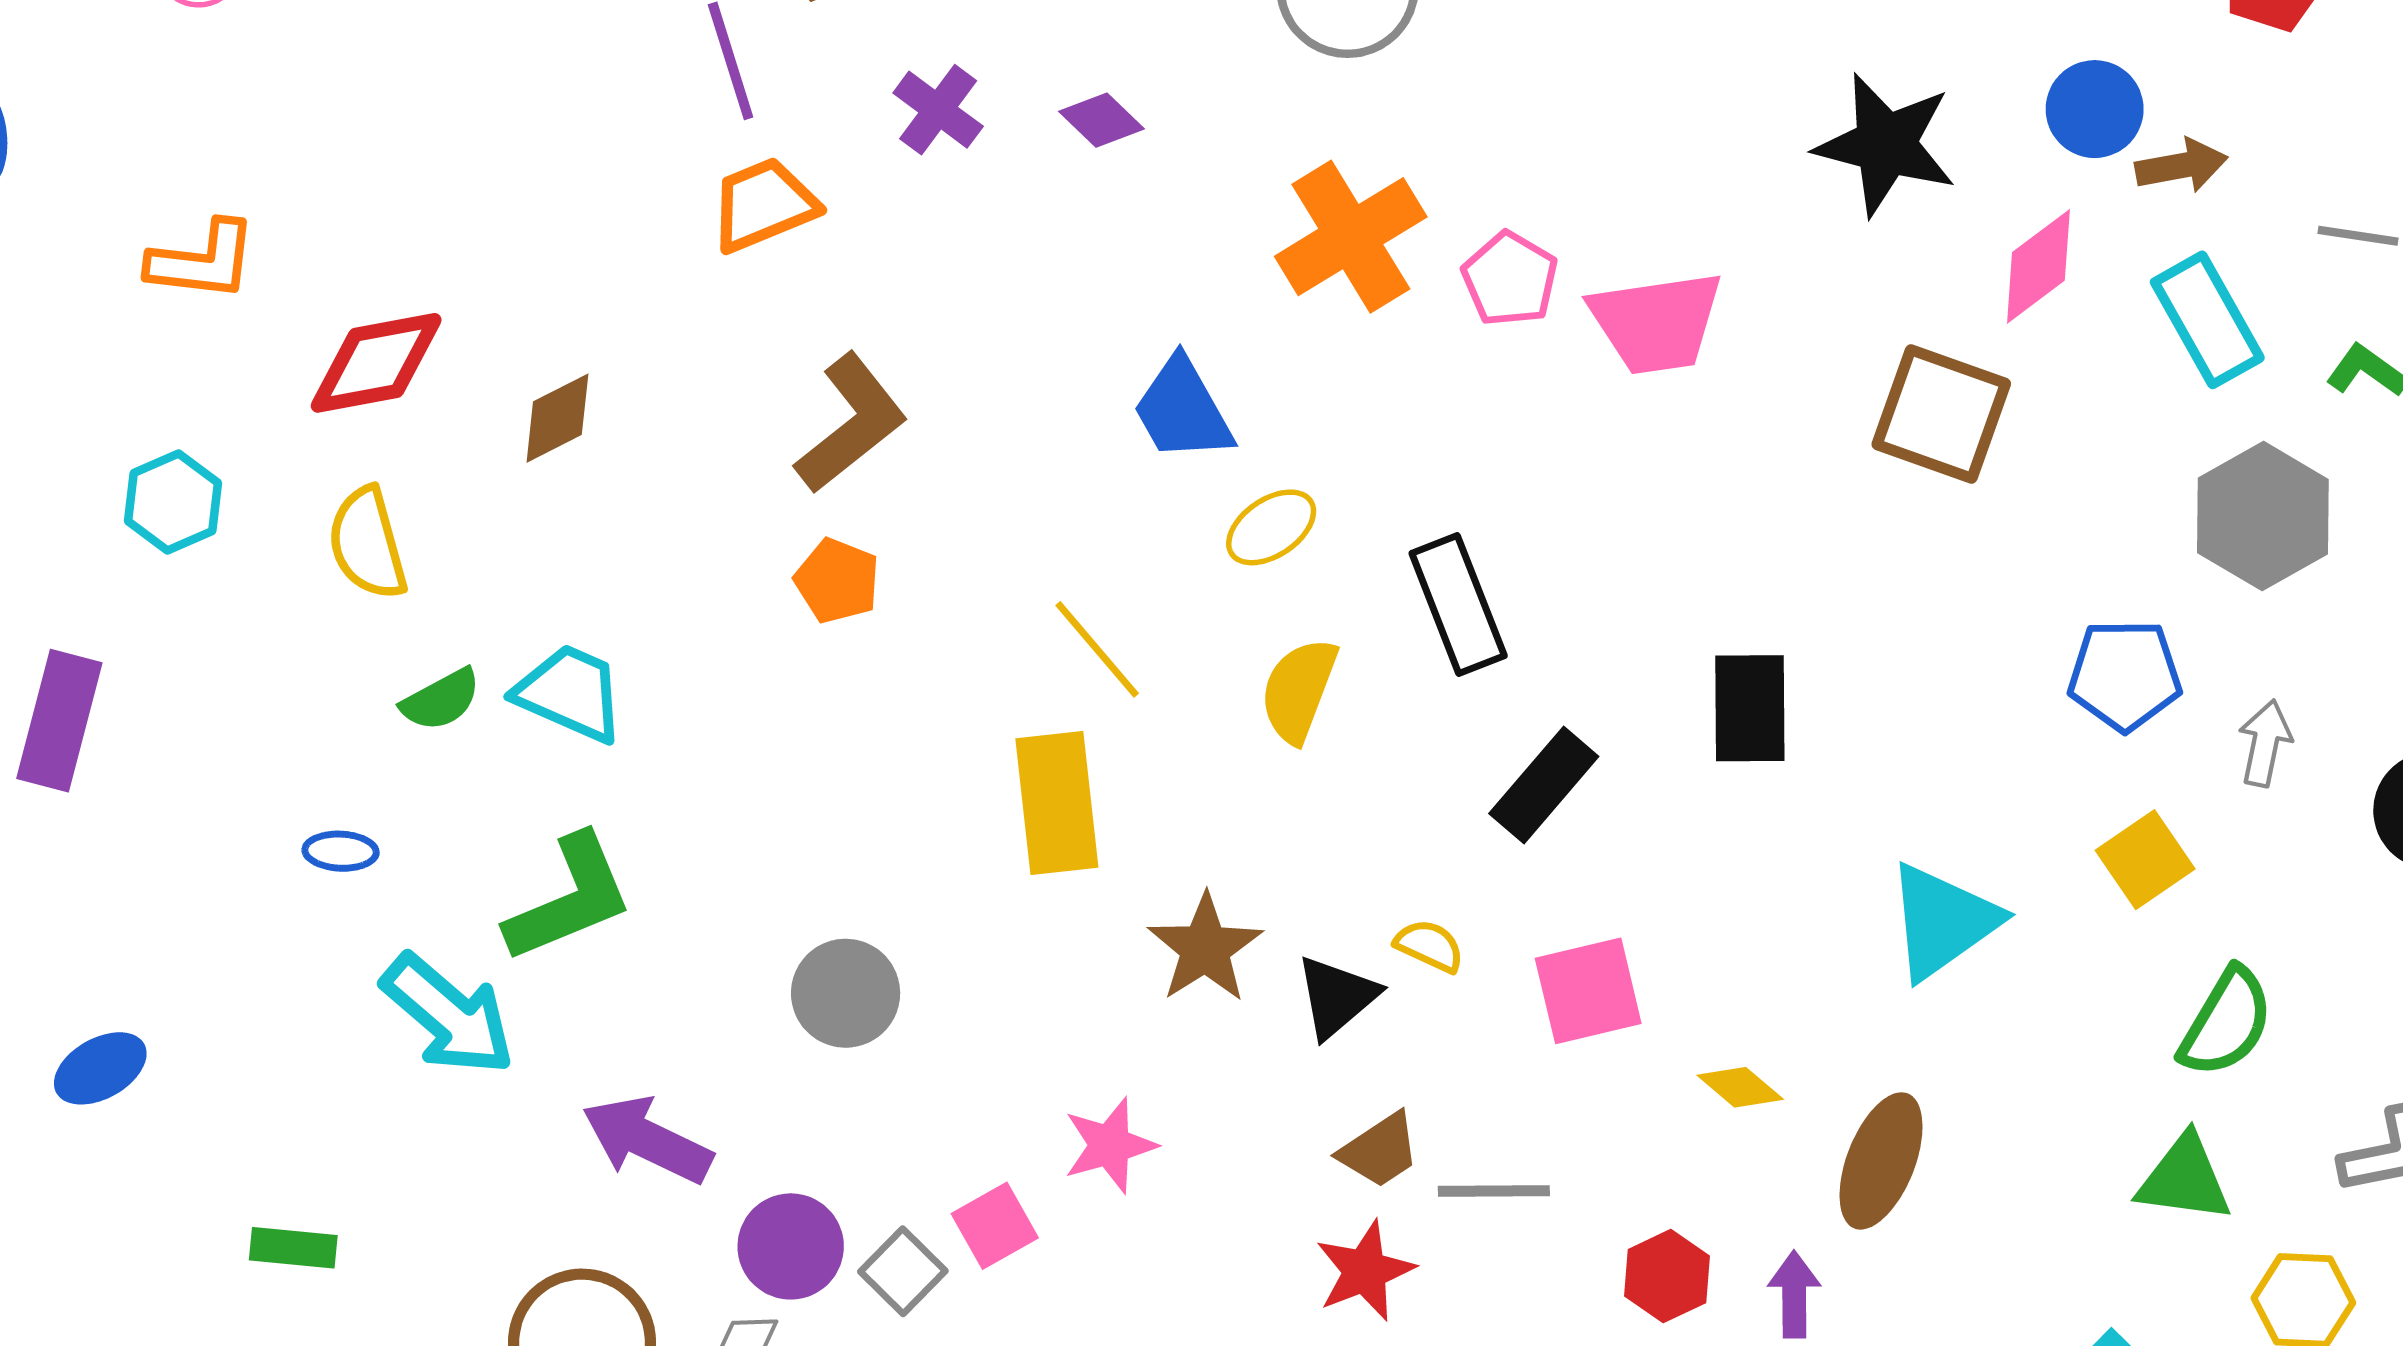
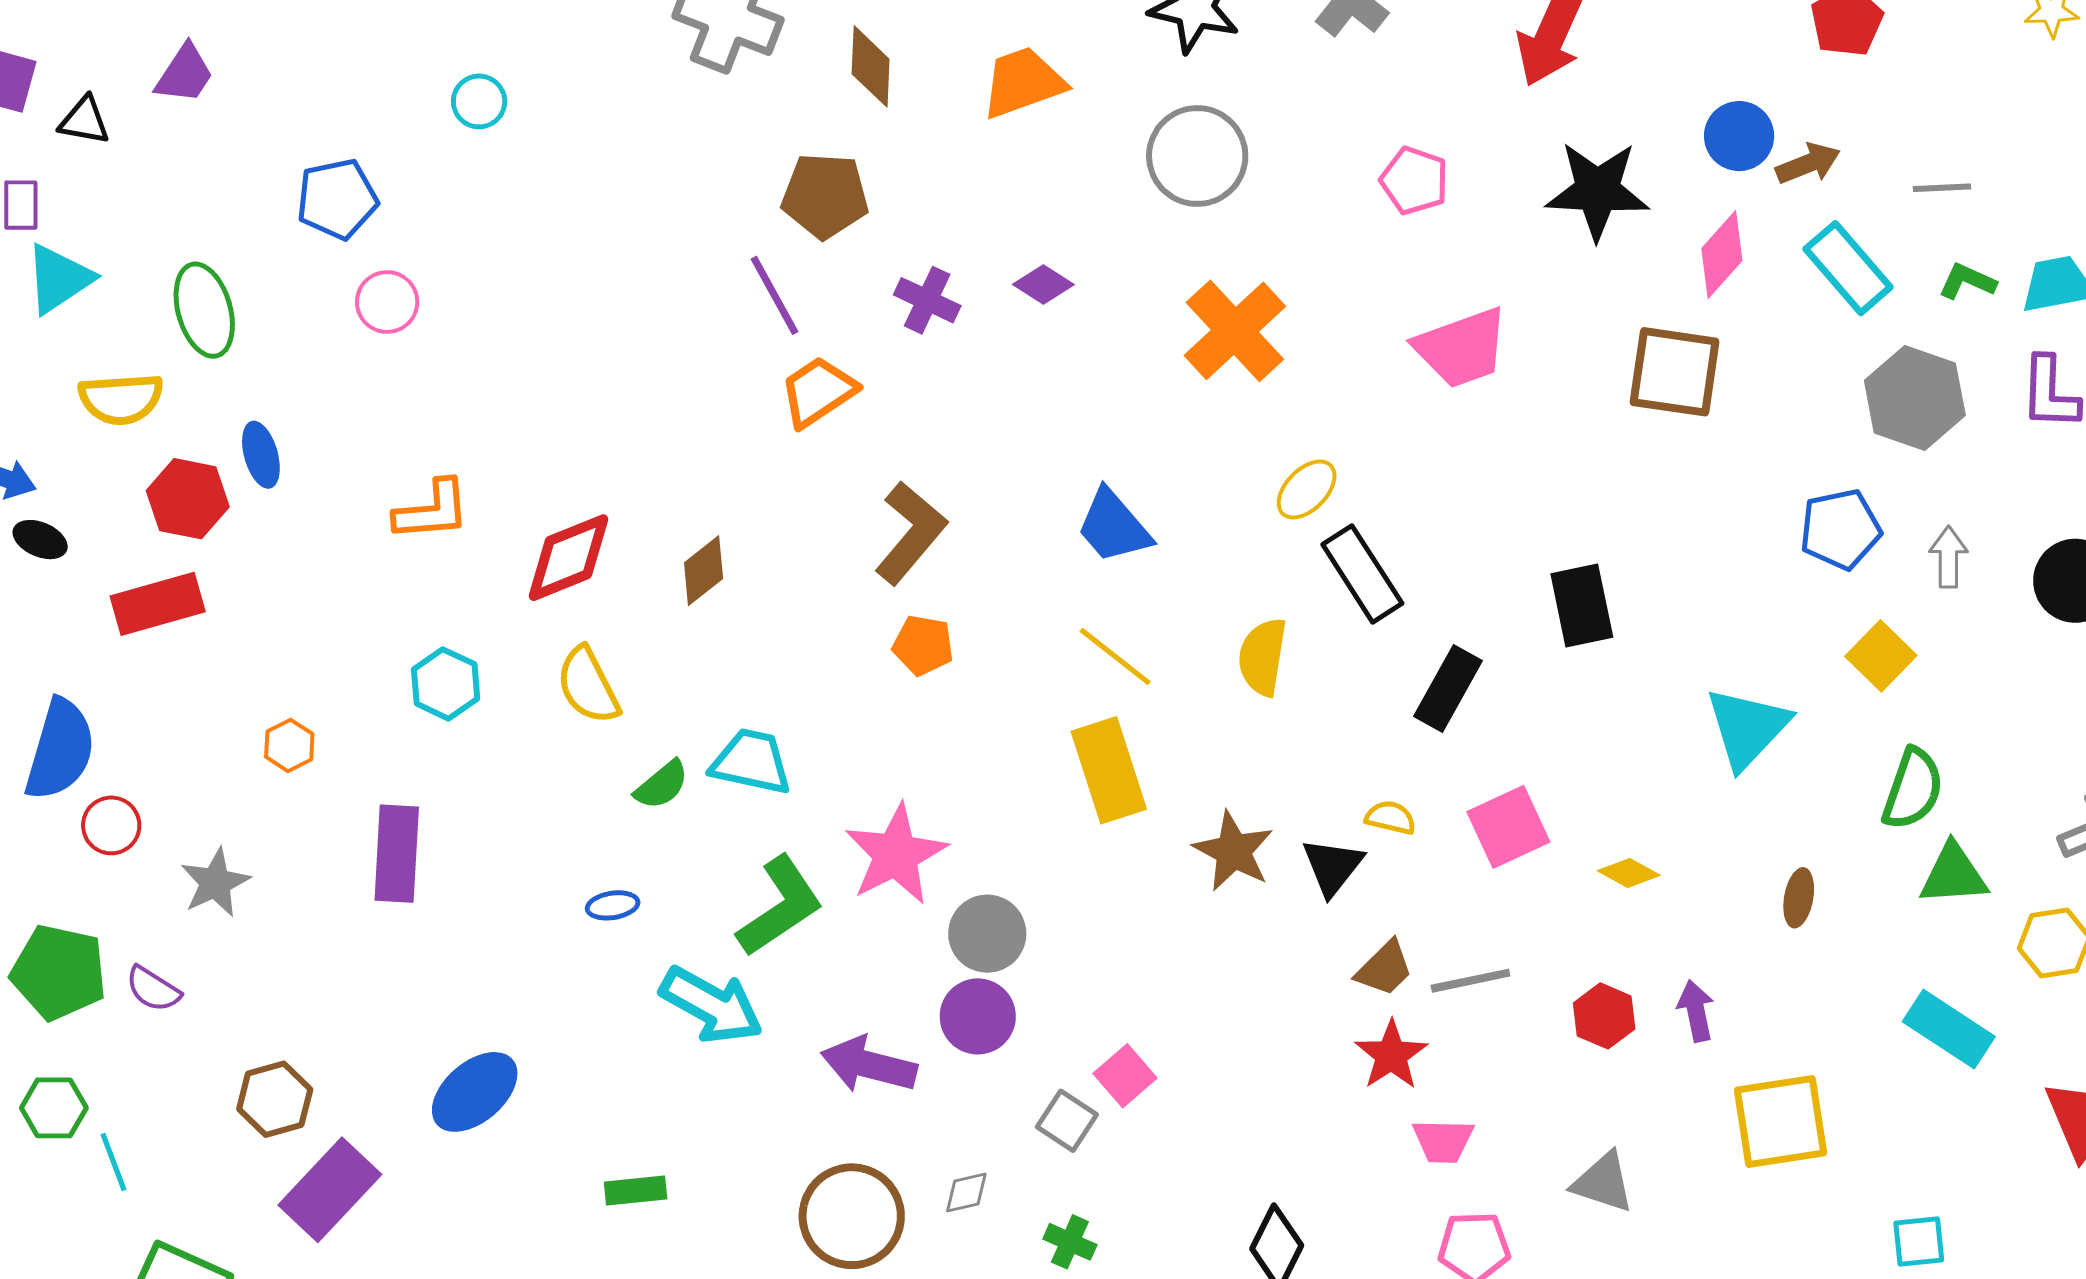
pink pentagon: (1510, 279) -> (1414, 181), moved
blue trapezoid: (1183, 410) -> (1114, 526), moved
yellow ellipse: (1271, 527) -> (1307, 489), moved
green semicircle: (2226, 1022) -> (1913, 789), moved
blue ellipse: (100, 1068) -> (475, 1092), size x1.4
pink star: (1110, 1145) -> (896, 855), moved, size x1.5
brown ellipse: (1881, 1161) -> (1799, 898), moved, size x0.6
purple circle: (791, 1246) -> (978, 1016), moved

